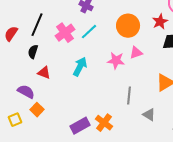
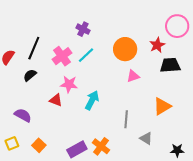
black semicircle: (33, 52) -> (30, 75), turned 32
pink star: (116, 61) -> (69, 84), moved
cyan arrow: (80, 67) -> (92, 100), moved
red triangle: (44, 73) -> (56, 100), moved
orange square: (37, 110) -> (39, 145), moved

